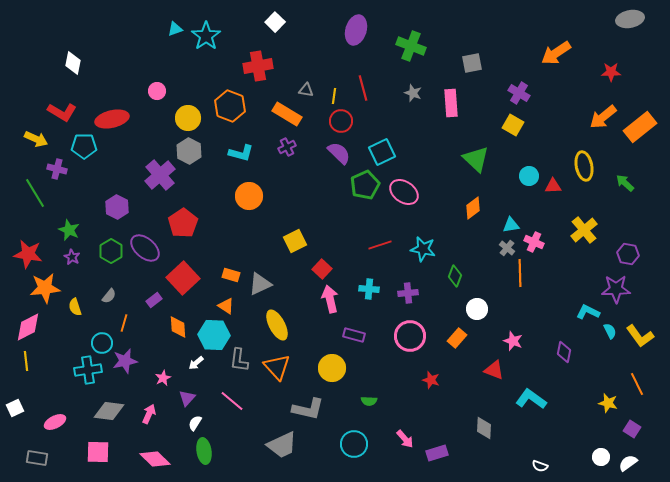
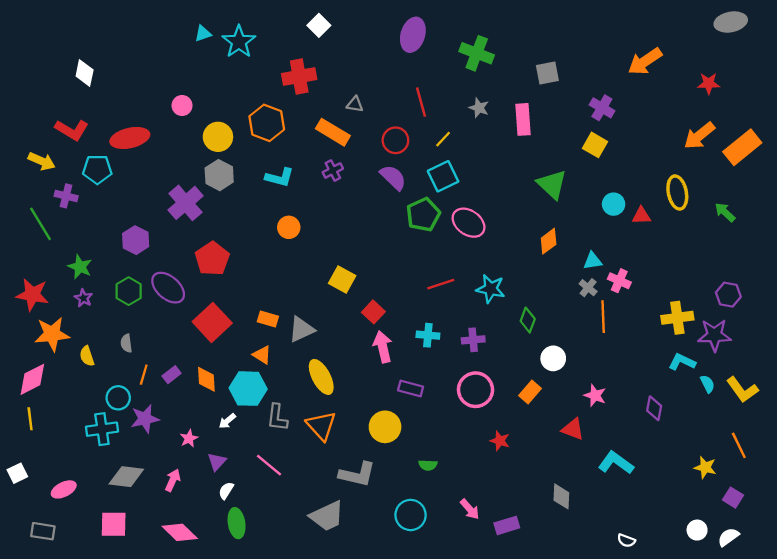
yellow line: (334, 96) -> (443, 139), moved, turned 35
orange circle: (249, 196) -> (289, 227), size x0.7
yellow cross: (584, 230) -> (677, 318), moved, turned 32
yellow square: (295, 241) -> (342, 280), turned -35
gray semicircle: (109, 296) -> (126, 343), turned 133
purple rectangle: (154, 300) -> (172, 375), moved

